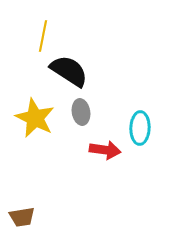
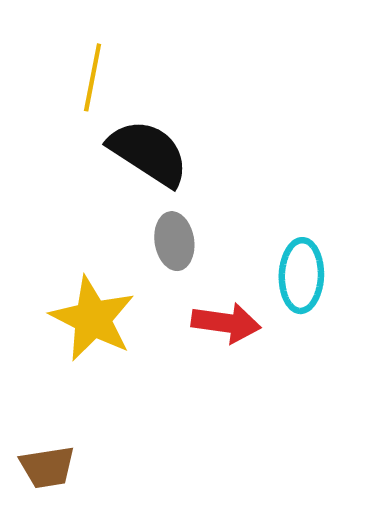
yellow star: (35, 118) -> (93, 319), moved

